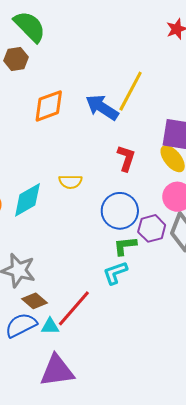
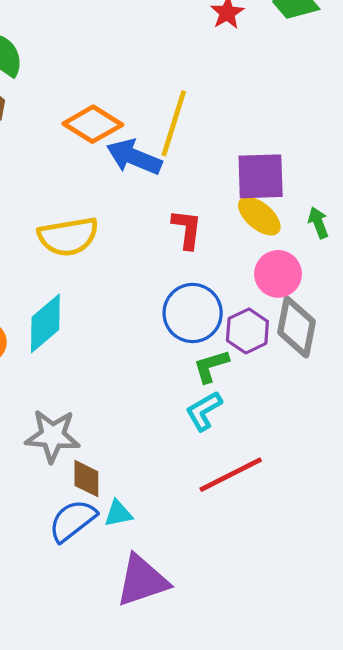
orange diamond: (49, 106) -> (93, 124), moved, turned 63
yellow semicircle: (70, 182) -> (68, 237), moved, size x1.6
brown diamond: (34, 301) -> (86, 479), turned 60
red line: (74, 308) -> (231, 475), moved, turned 33

